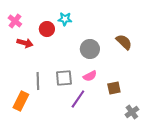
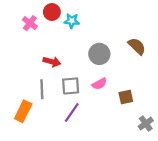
pink cross: (15, 21) -> (30, 23), moved
red circle: (47, 29) -> (52, 12), moved
red arrow: (25, 43) -> (52, 62), moved
purple line: (78, 99) -> (72, 112), moved

